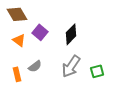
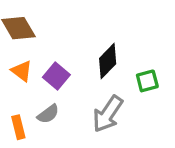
purple square: (40, 32) -> (56, 76), moved
green square: (97, 71) -> (147, 81), moved

